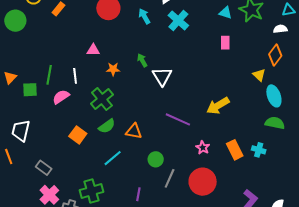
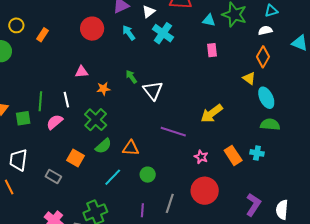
green circle: (156, 159) -> (148, 175), moved
gray rectangle: (44, 168) -> (53, 176), moved
gray line: (170, 178) -> (170, 203), moved

